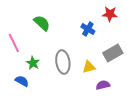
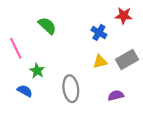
gray ellipse: (63, 62) -> (71, 89), moved
yellow triangle: (89, 67) -> (100, 62), moved

